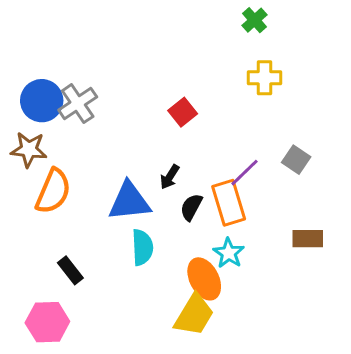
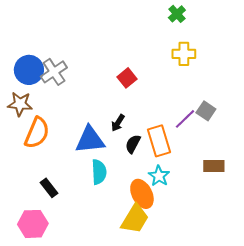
purple line: (244, 173) -> (185, 119), moved

